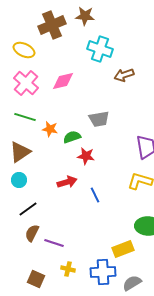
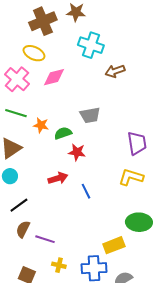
yellow ellipse: (24, 50) -> (34, 53), moved

